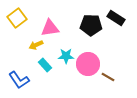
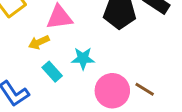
pink circle: (88, 64) -> (112, 91), moved

